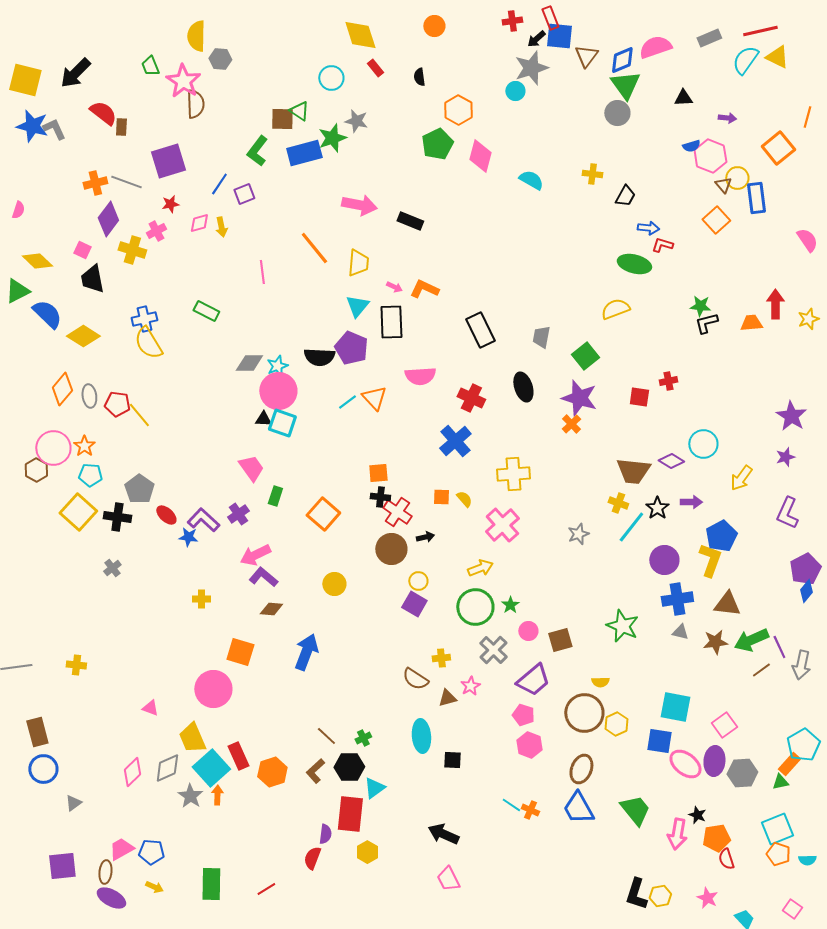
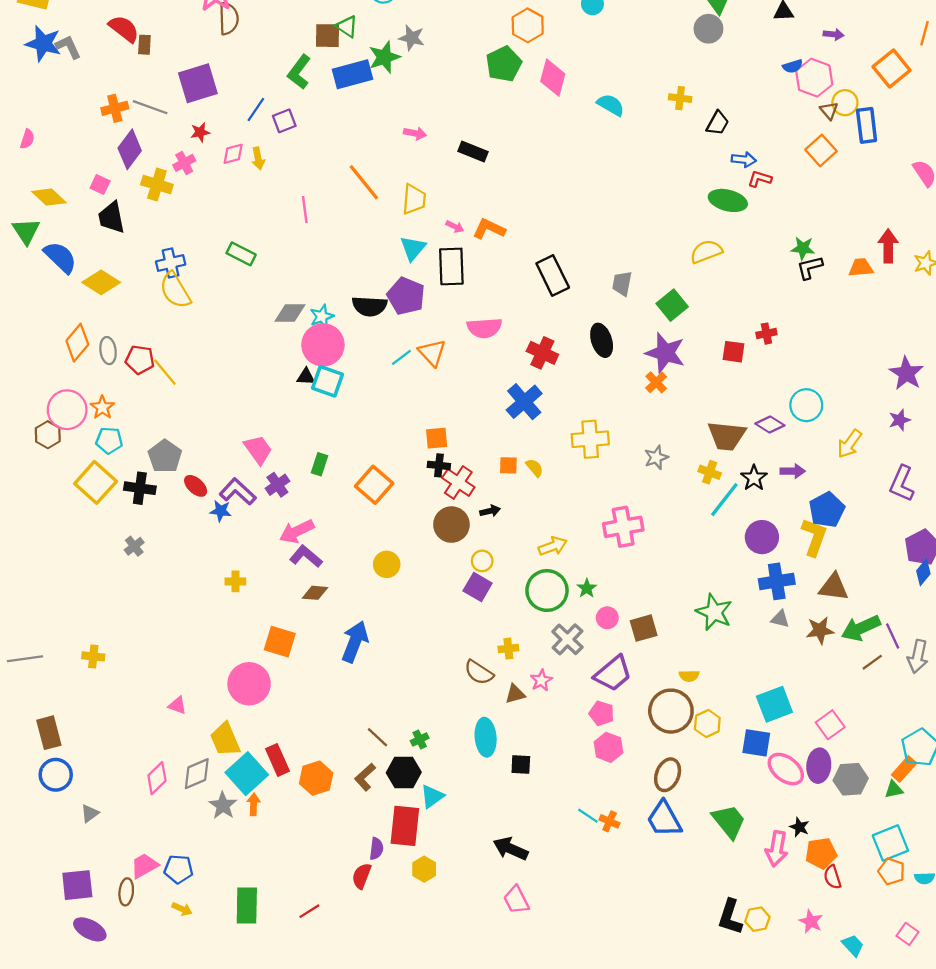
pink arrow: (359, 205) -> (415, 133), size x0.6
green triangle: (17, 291) -> (26, 231), turned -36
pink trapezoid: (251, 468) -> (258, 449), moved
pink cross: (502, 525) -> (623, 527), moved, turned 32
gray star: (578, 534) -> (656, 457), moved
cyan square: (675, 707) -> (774, 704), turned -32
purple ellipse: (111, 898) -> (90, 929), moved

